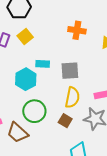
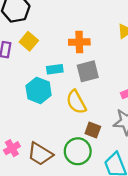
orange cross: (77, 30) -> (79, 42), moved
yellow semicircle: (72, 97) -> (76, 102), moved, turned 150
green circle: (34, 111) -> (78, 151), moved

